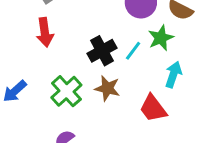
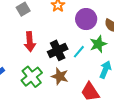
red arrow: (45, 32) -> (30, 42), moved

